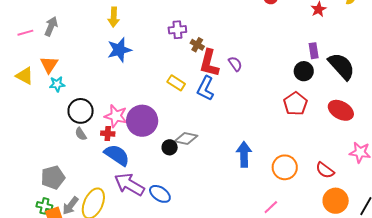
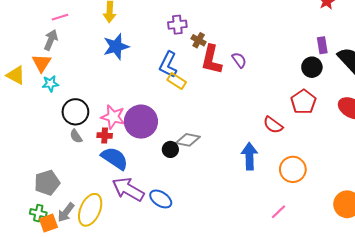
gray arrow: (51, 26) -> (51, 40), moved
pink line: (25, 33) -> (60, 17), moved
blue L-shape: (205, 88) -> (168, 65), moved
red semicircle: (325, 170) -> (273, 125), moved

